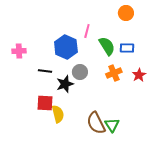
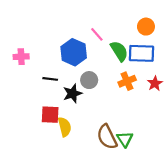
orange circle: (126, 13) -> (146, 27), moved
pink line: (87, 31) -> (97, 34), turned -56
blue rectangle: (127, 48) -> (142, 53), size x1.6

